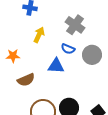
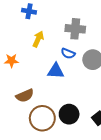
gray cross: (75, 25) -> (75, 29), turned -30
brown semicircle: (26, 80) -> (25, 96), moved

